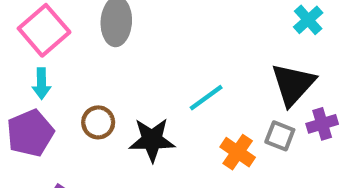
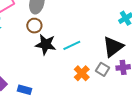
brown circle: (98, 122) -> (34, 26), moved
black star: (152, 140) -> (46, 44), moved

